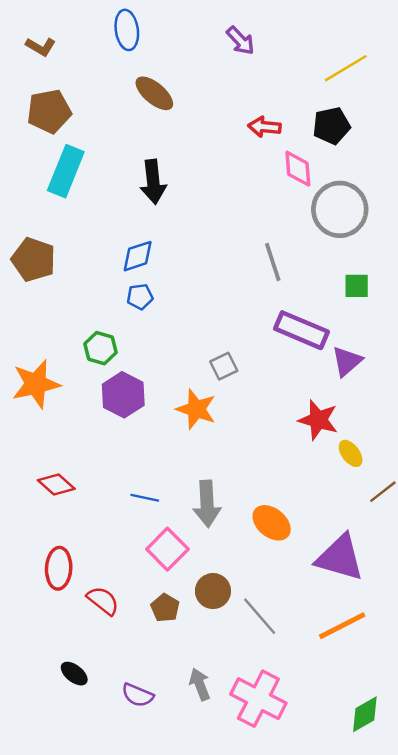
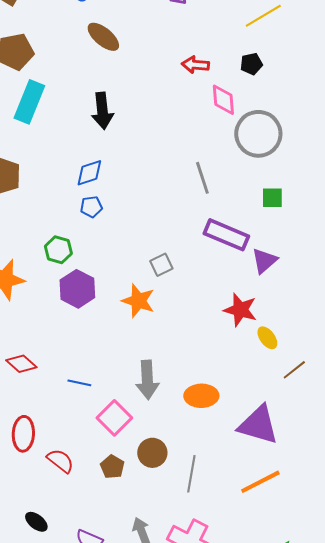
black pentagon: (331, 126) -> (251, 64), size x0.7
blue line: (145, 498) -> (79, 383), moved
orange ellipse: (272, 523) -> (201, 396), turned -40
gray line: (260, 616) -> (191, 474), turned 51

